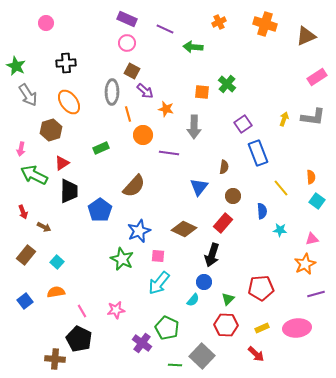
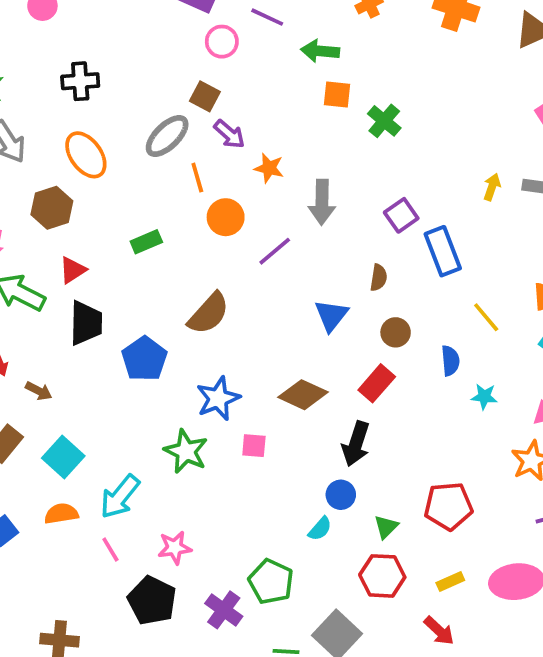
pink circle: (127, 43) -> (222, 42), moved
gray ellipse: (112, 92) -> (167, 136), turned 45
orange square: (202, 92) -> (337, 94), moved
purple square: (243, 124) -> (401, 215), moved
purple line: (169, 153) -> (275, 251), turned -48
cyan square: (57, 262) -> (63, 457), size x1.5
cyan arrow: (159, 283) -> (120, 497), moved
black pentagon: (79, 339) -> (152, 600), moved

